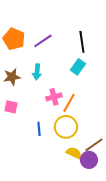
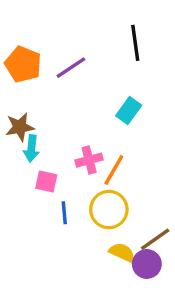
black line: (82, 42) -> (135, 43), moved
cyan arrow: (37, 72) -> (31, 148), moved
pink square: (11, 107) -> (46, 181), moved

